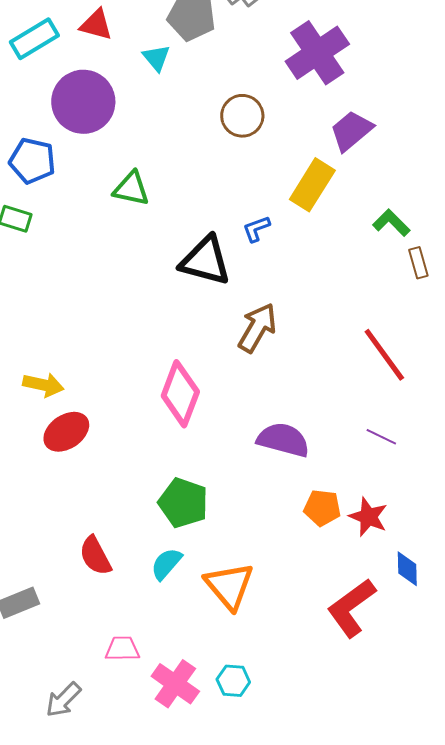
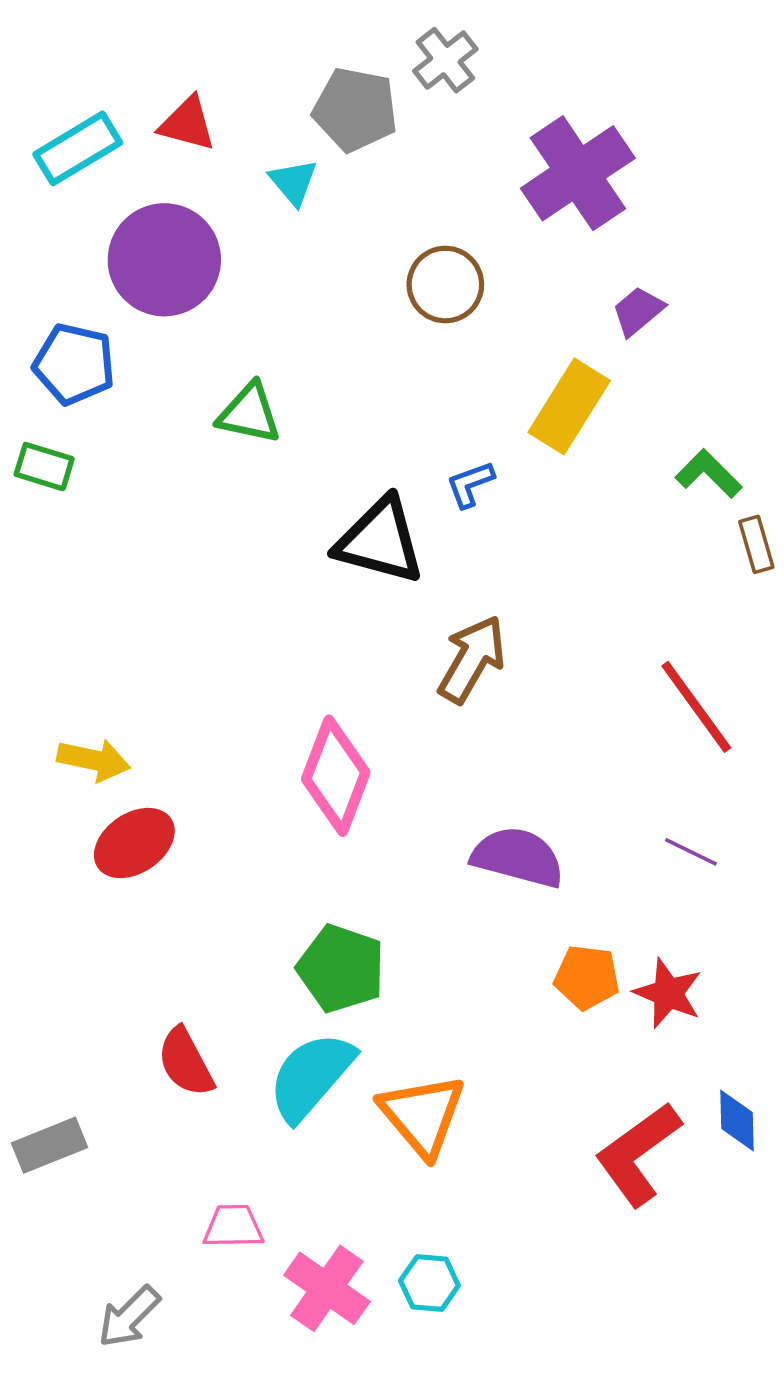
purple trapezoid: (351, 131) -> (638, 311), size x0.7
cyan semicircle: (166, 564) -> (311, 1076), size x1.6
blue diamond: (407, 569) -> (737, 1120), moved

